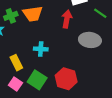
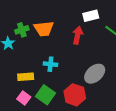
gray ellipse: (90, 40) -> (95, 74), moved, turned -50
yellow rectangle: (16, 63) -> (26, 77), turned -70

